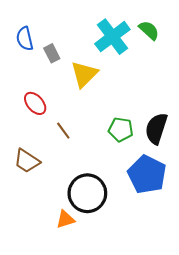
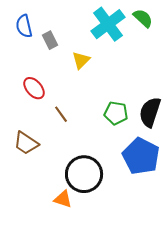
yellow triangle: (84, 74) -> (81, 60), size x0.7
orange triangle: (65, 219) -> (63, 199), turned 36

